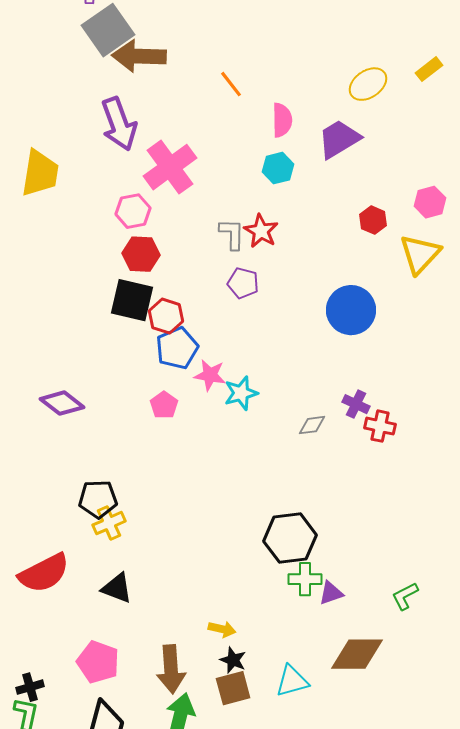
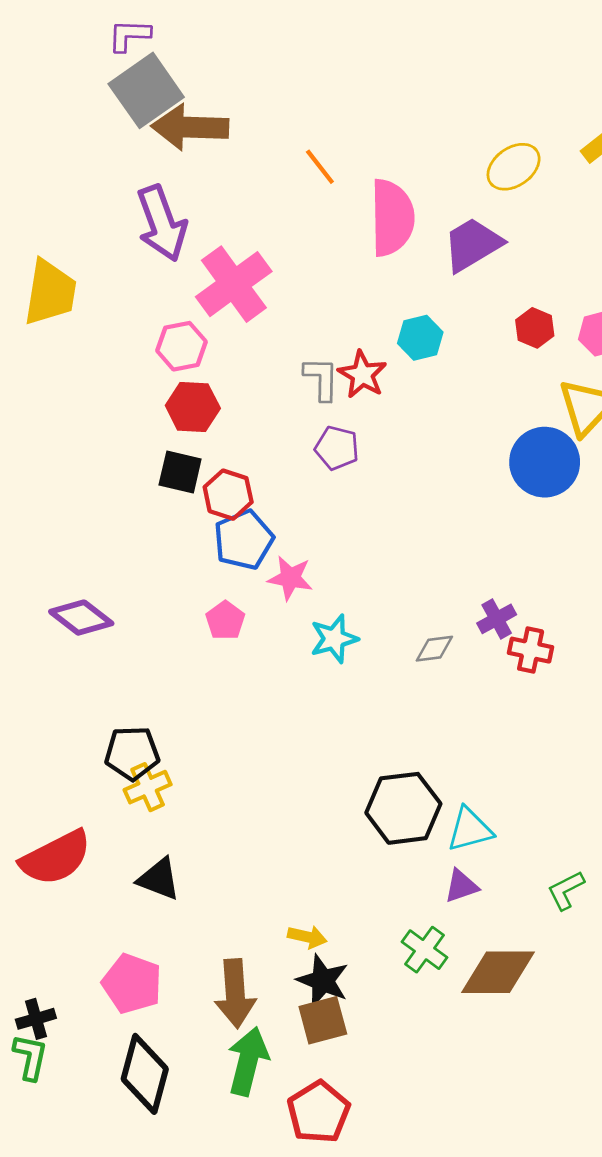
pink semicircle: (282, 120) -> (392, 218), size x1.6
cyan hexagon: (278, 168) -> (420, 338), moved
red hexagon: (373, 220) -> (535, 328), moved
black square: (132, 300) -> (180, 472), size x0.7
blue circle: (351, 310) -> (545, 462), moved
cyan star: (241, 393) -> (334, 639), moved
purple cross: (356, 404) -> (497, 619), turned 36
green cross: (305, 579) -> (425, 950), moved, turned 36
black star: (233, 660) -> (323, 981), size x1.4
cyan triangle: (292, 681) -> (470, 829), moved

